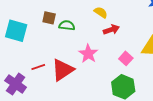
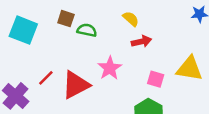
pink square: (126, 58) -> (156, 79), turned -32
red line: (38, 67) -> (46, 78), turned -32

